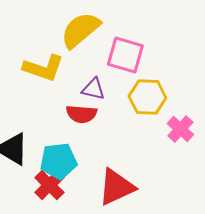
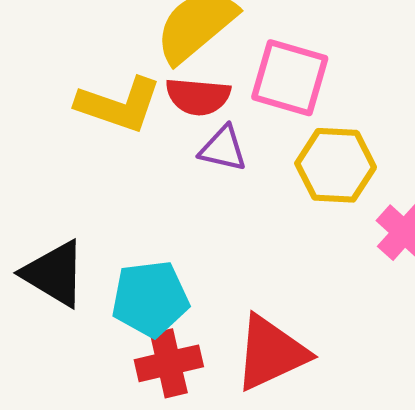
red semicircle: (81, 114) -> (198, 96), moved
red cross: (49, 185) -> (169, 363), moved, turned 32

